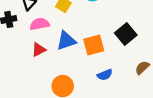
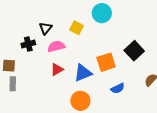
blue triangle: (66, 41) -> (83, 73), moved

